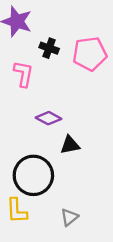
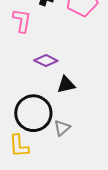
gray triangle: (69, 217) -> (62, 128), moved

